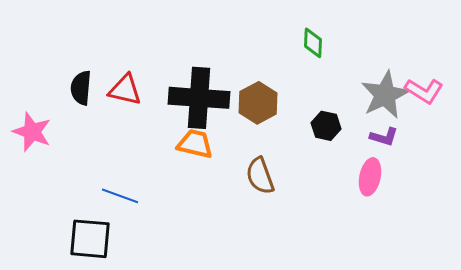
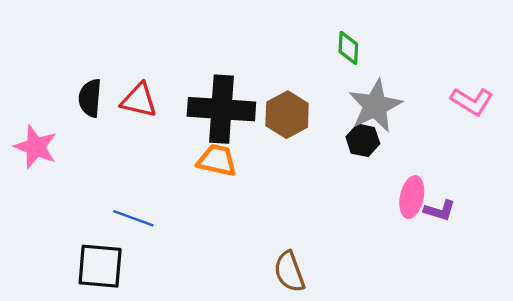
gray star: (385, 95) -> (375, 106), moved
purple L-shape: (384, 137) -> (440, 210), moved
brown semicircle: (260, 176) -> (289, 272), moved

